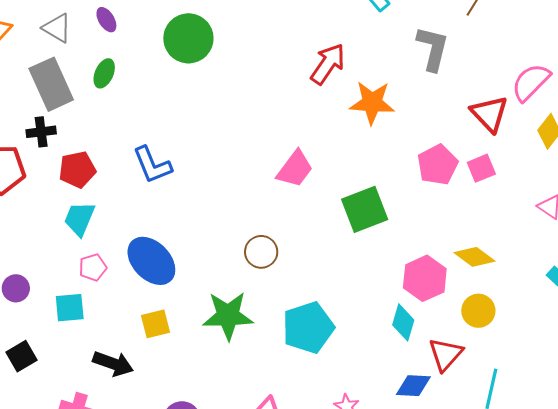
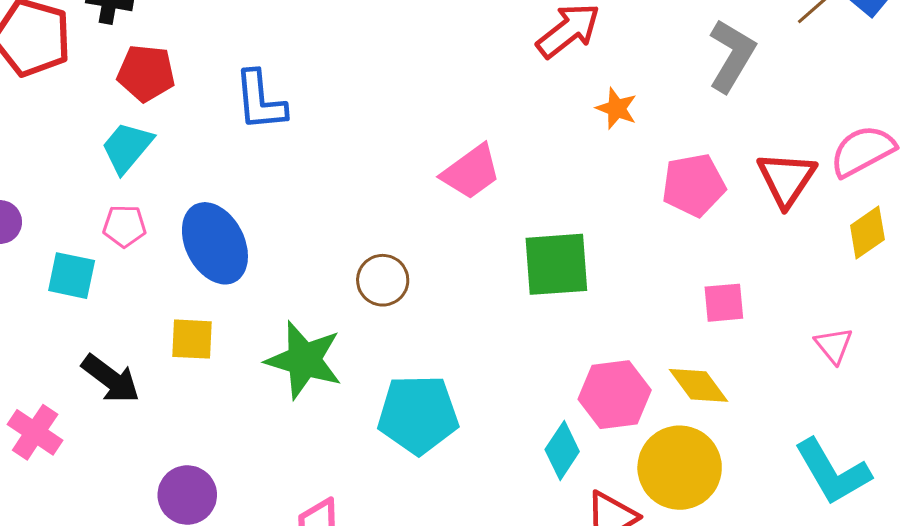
orange star: (372, 103) -> (617, 108), size x0.6
pink pentagon: (438, 165) -> (694, 185), moved
pink square: (481, 168) -> (724, 303), moved
yellow circle: (478, 311) -> (680, 468), size x1.6

